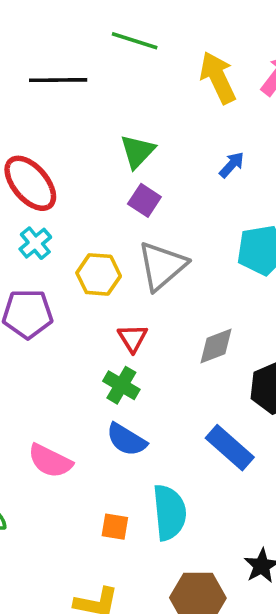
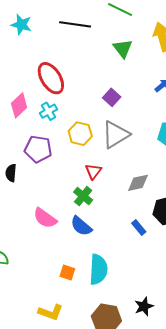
green triangle: (138, 151) -> (123, 49), moved, turned -30
blue rectangle: (230, 448) -> (139, 228), moved, size x0.6
pink semicircle: (50, 461) -> (45, 218), moved

